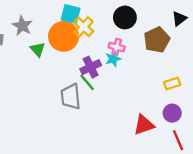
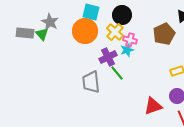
black circle: (125, 17) -> (122, 15), moved
yellow cross: (84, 27) -> (115, 32), moved
green triangle: (38, 49) -> (42, 34), moved
green line: (87, 82) -> (117, 73), moved

